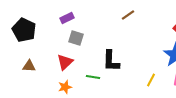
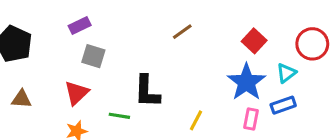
brown line: (128, 15) -> (182, 32), moved
yellow line: (151, 80) -> (196, 120), moved

